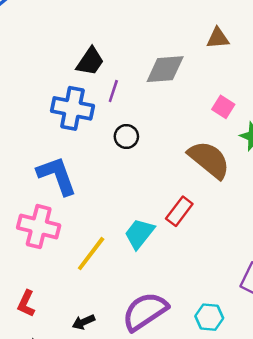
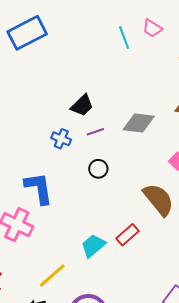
purple line: (113, 91) -> (95, 132), turned 42
blue cross: (72, 108) -> (61, 139), size x0.6
yellow line: (91, 254) -> (52, 276), moved

